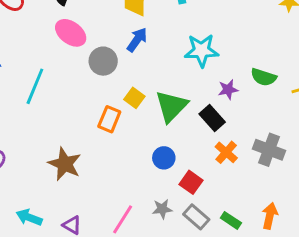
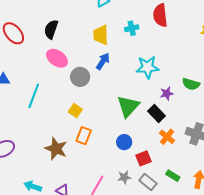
yellow square: (134, 98) -> (75, 111), moved
orange rectangle: (109, 119) -> (84, 136), moved
red square: (191, 182) -> (143, 158), turned 35
green rectangle: (231, 220) -> (173, 176), moved

